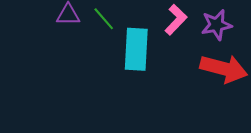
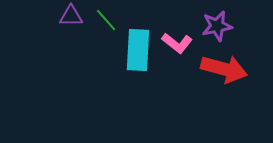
pink L-shape: (176, 20) -> (177, 43), moved, turned 84

